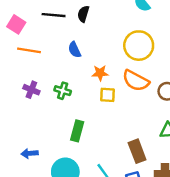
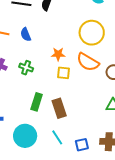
blue semicircle: (74, 50) -> (26, 35), moved
brown rectangle: (137, 151) -> (59, 108), moved

